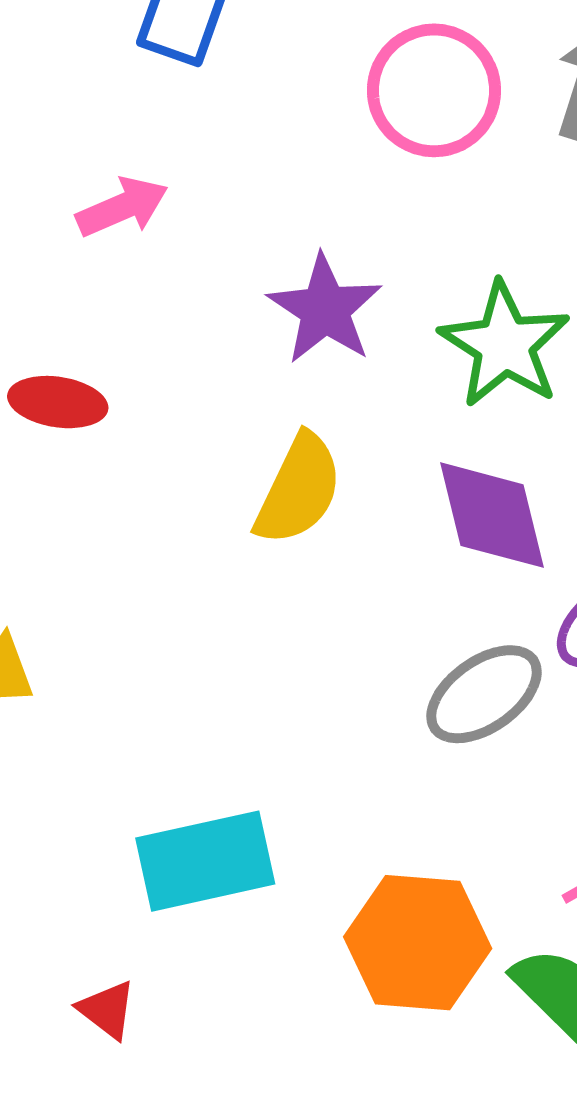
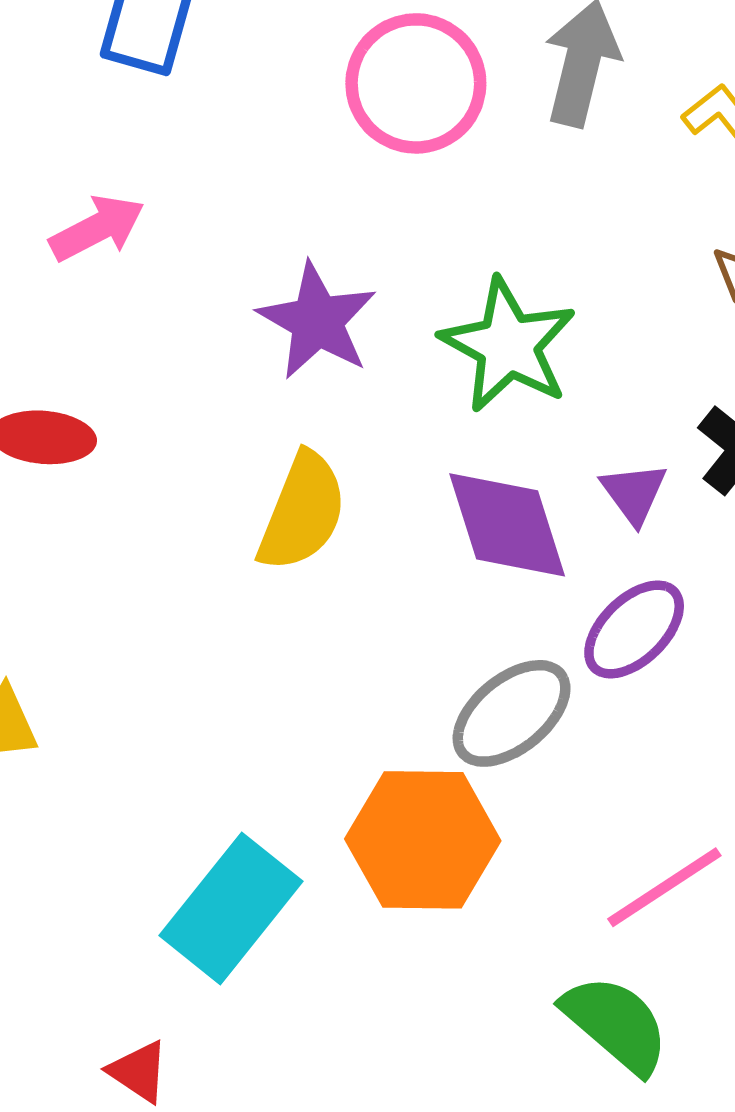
cyan rectangle: (205, 861) -> (231, 908), turned -35
orange hexagon: (418, 943) -> (423, 840), moved

